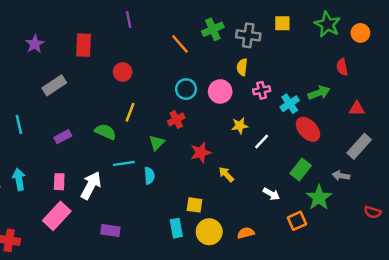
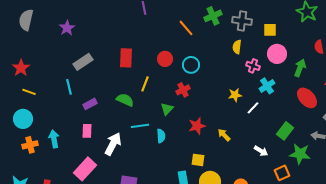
yellow square: (282, 23) -> (270, 30), moved
red rectangle: (84, 45) -> (126, 58), moved
red circle: (123, 72) -> (165, 59), moved
pink cross: (262, 90) -> (253, 66), turned 32
pink circle: (220, 91) -> (277, 54), moved
green arrow: (319, 93) -> (300, 68), turned -48
cyan cross: (290, 104) -> (267, 86), moved
cyan line: (19, 124) -> (69, 87), moved
red ellipse: (308, 129) -> (307, 98), moved
red star: (201, 152) -> (197, 126), moved
pink rectangle: (59, 182) -> (87, 131), moved
green star: (319, 198) -> (300, 154), turned -30

